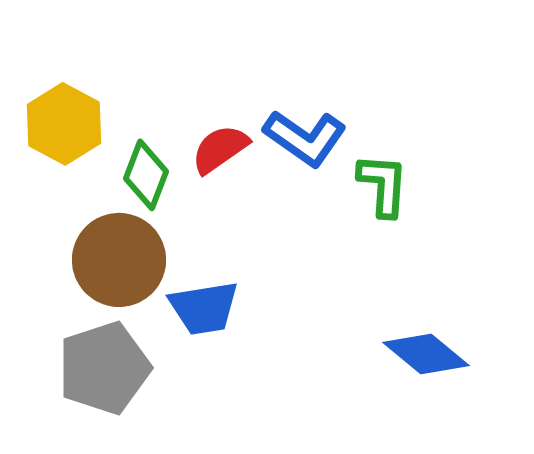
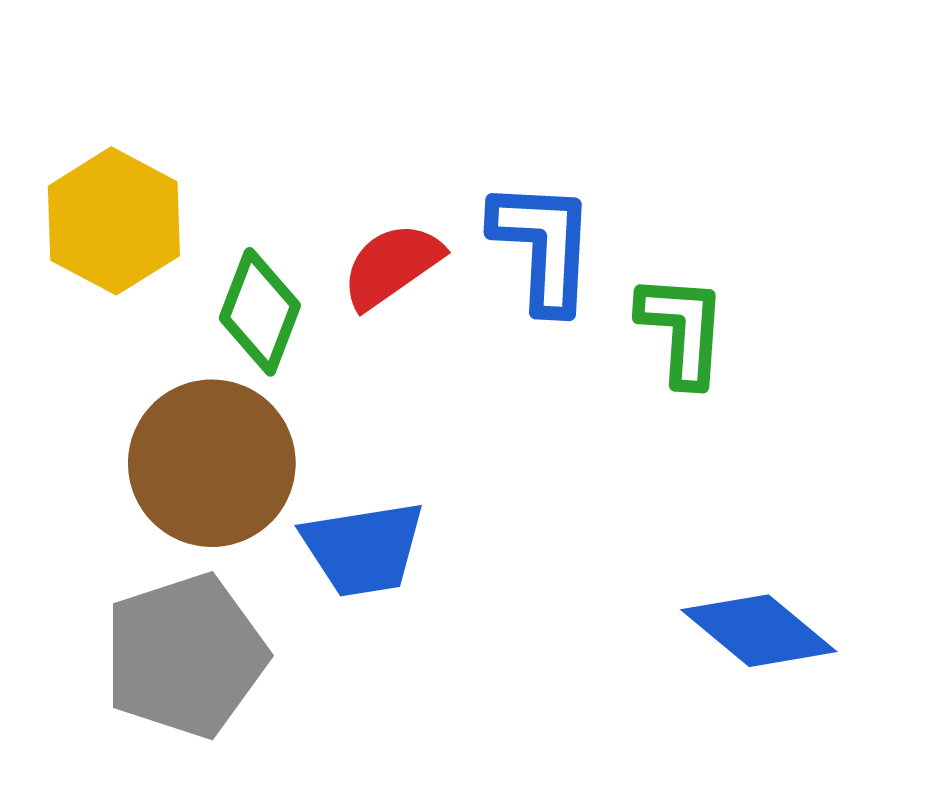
blue L-shape: (305, 138) -> (543, 246), turned -122

